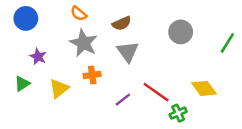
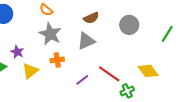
brown semicircle: (122, 23) -> (91, 18), moved
gray triangle: (128, 52) -> (86, 41), turned 42
purple star: (38, 57) -> (17, 52), moved

